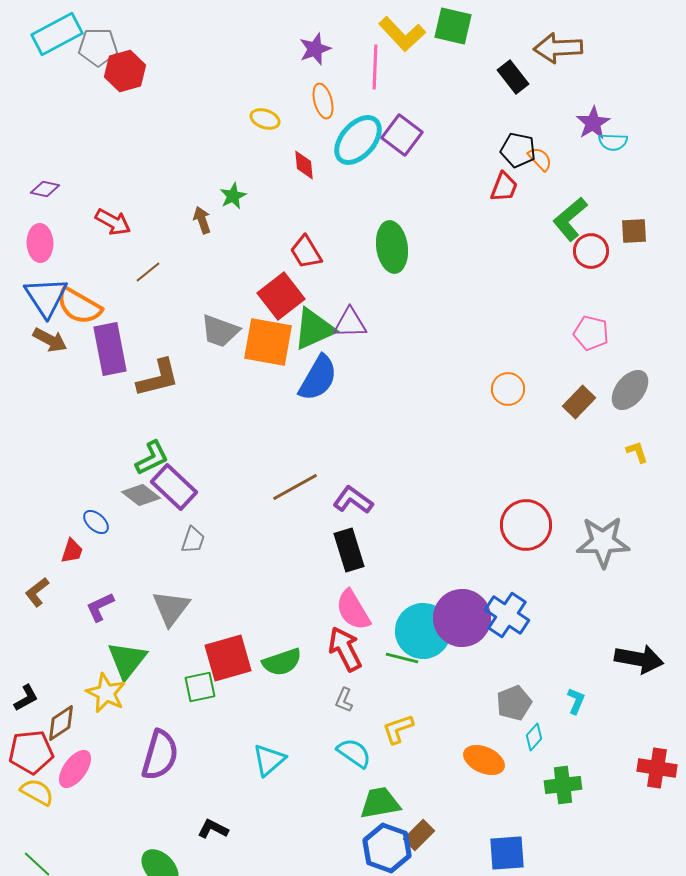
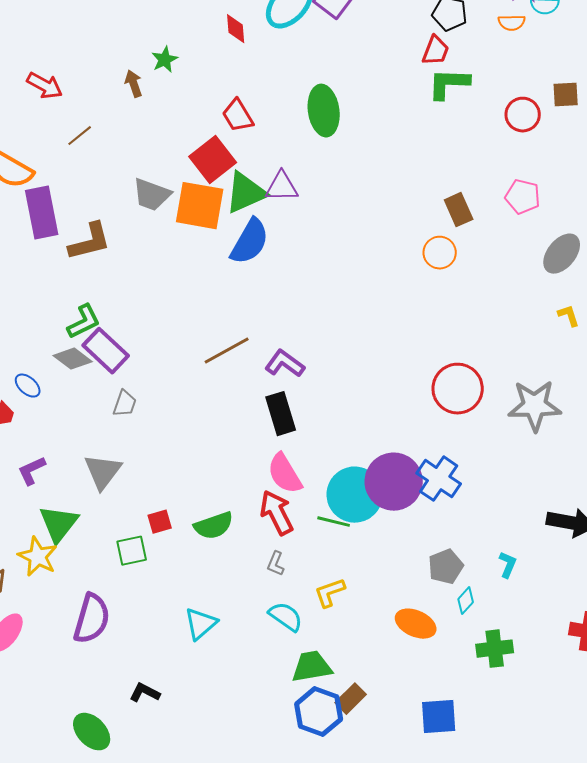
orange semicircle: (540, 159) -> (512, 23), moved, turned 132
green L-shape: (570, 219) -> (449, 84), moved, turned 42
brown rectangle: (579, 402) -> (459, 210), moved, turned -68
red square: (228, 658) -> (160, 522), size x0.5

